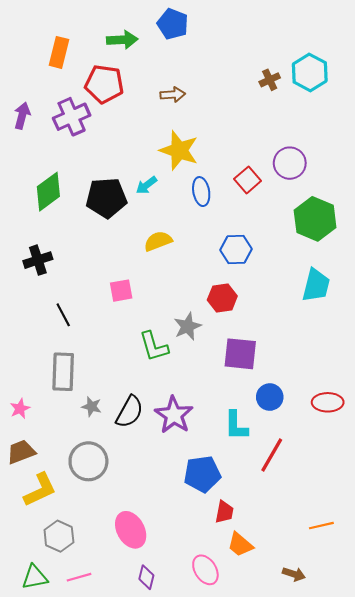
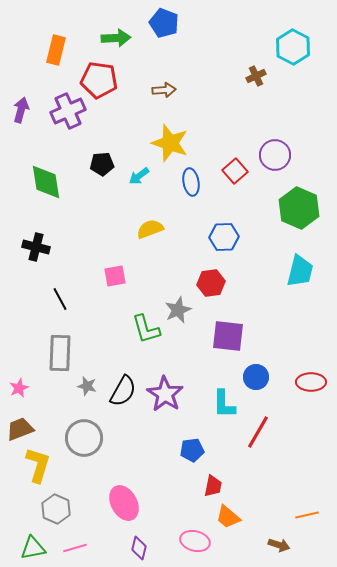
cyan hexagon: (310, 72) -> (293, 47), moved
green diamond: (48, 192) -> (46, 182), turned -63
black pentagon: (106, 198) -> (102, 164), moved, size x0.6
black cross: (38, 260) -> (36, 247), turned 32
blue pentagon: (202, 474) -> (192, 450), size x0.7
yellow L-shape: (40, 490) -> (38, 465), turned -48
orange line: (321, 526) -> (307, 515), moved
pink ellipse: (205, 570) -> (195, 541), turned -44

